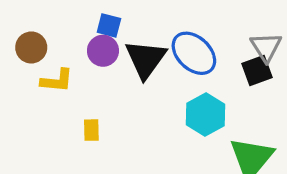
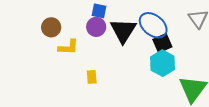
black square: (257, 71) -> (162, 43), moved

